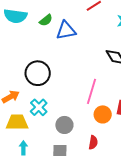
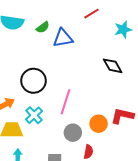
pink line: (92, 91) -> (65, 102), moved
gray circle: (64, 125) -> (73, 133), moved

